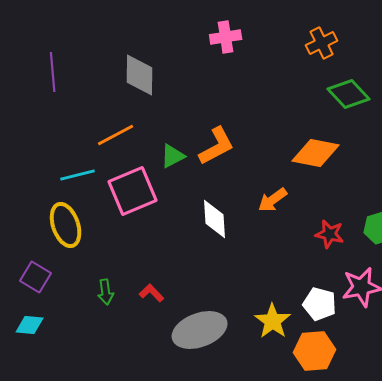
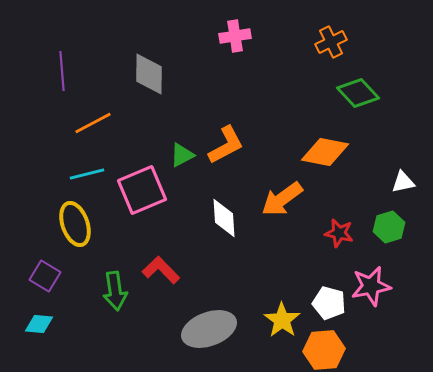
orange line: (116, 135) -> (93, 123), moved
orange arrow: (273, 200) -> (282, 199), size x1.4
green arrow: (106, 292) -> (115, 291), size x1.5
red L-shape: (152, 293) -> (161, 270), moved, size x1.5

